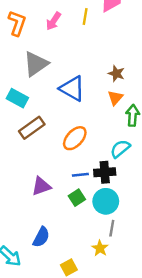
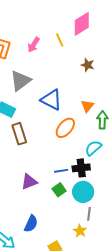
yellow line: (85, 17) -> (60, 40), turned -32
brown star: (116, 74) -> (88, 65), moved
brown rectangle: (32, 128) -> (19, 134), turned -70
orange ellipse: (75, 138) -> (65, 128), moved

